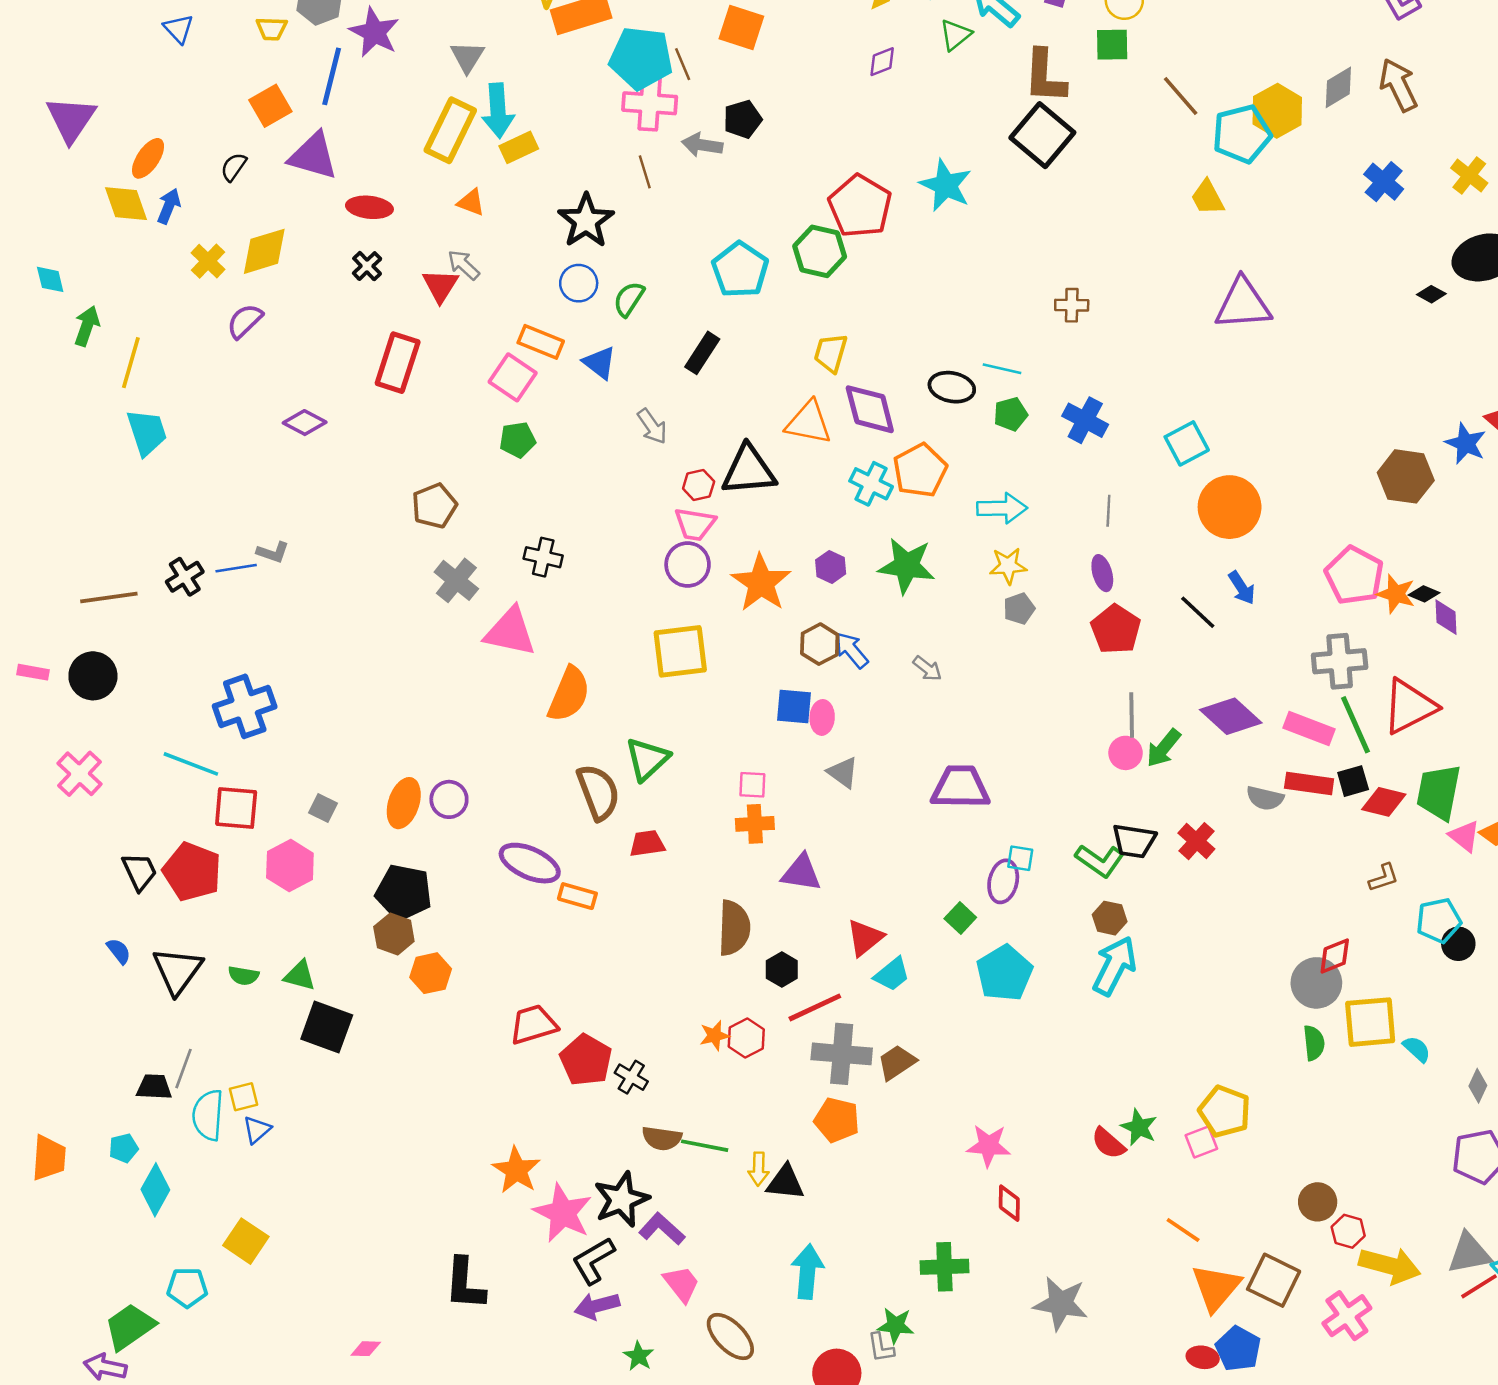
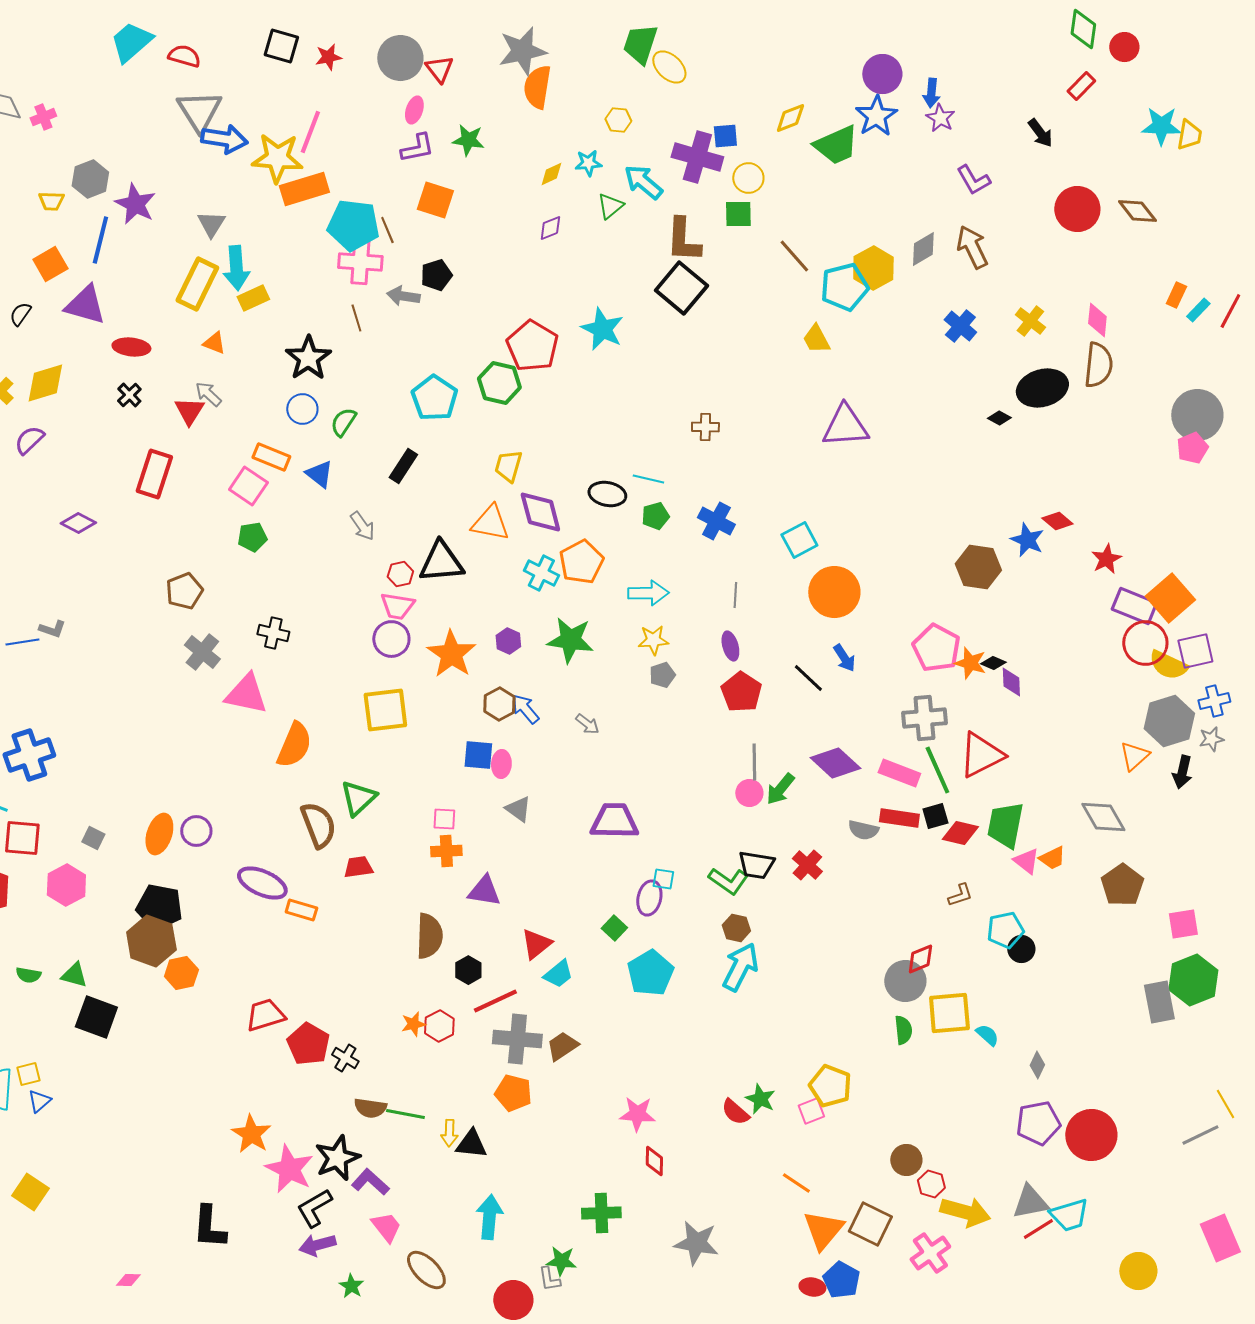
brown hexagon: (394, 934) -> (151, 941), size x1.5

